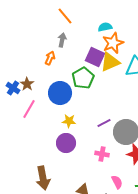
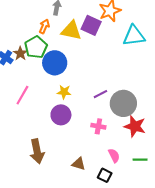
yellow triangle: (110, 62) -> (71, 31), moved, turned 35
green pentagon: (83, 78) -> (36, 47), moved
pink line: (29, 109) -> (22, 95), moved

